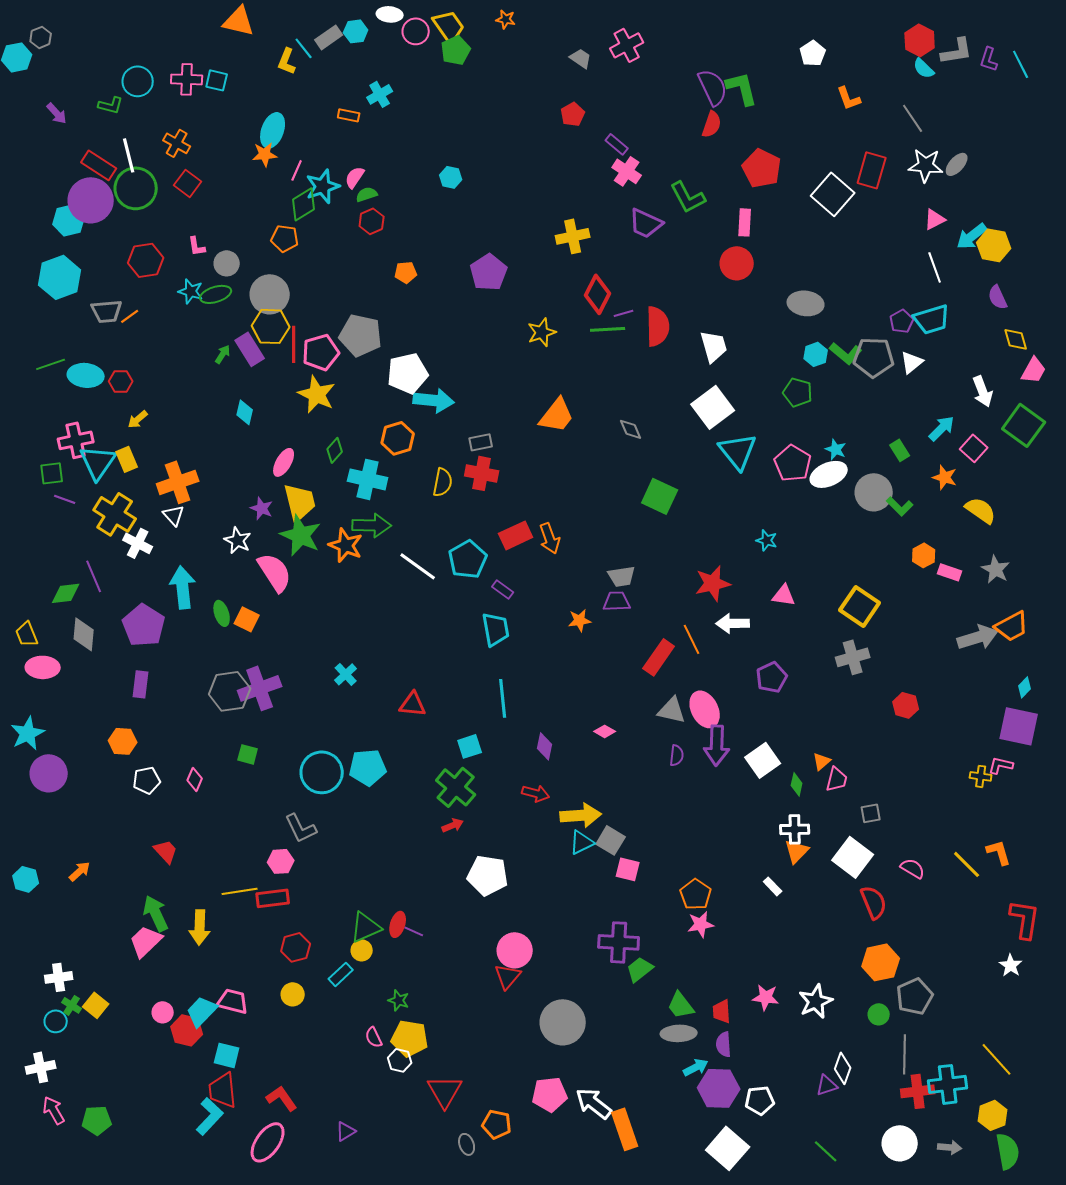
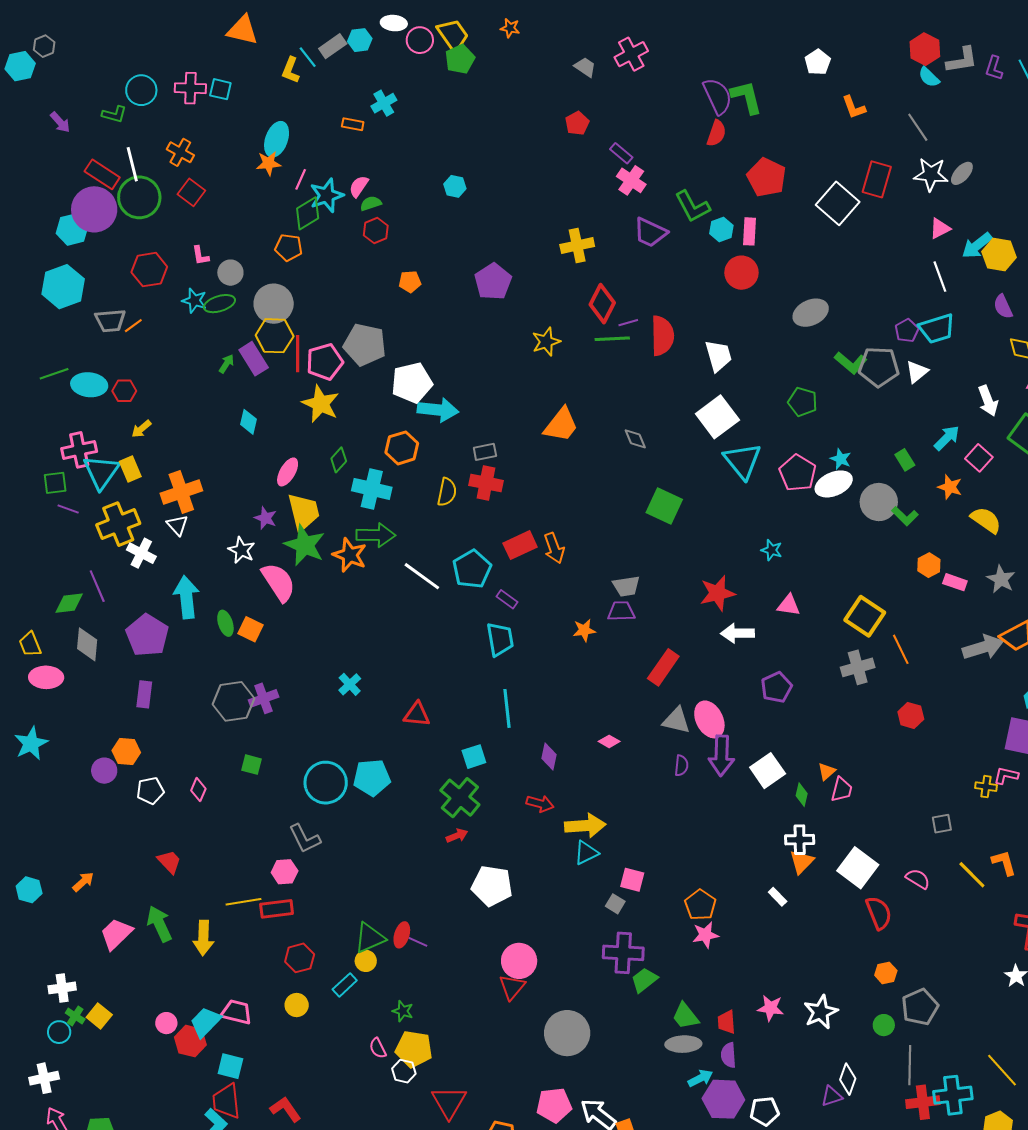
gray ellipse: (806, 303) -> (811, 313), turned -32
cyan hexagon: (816, 354) -> (721, 229), moved
yellow cross: (115, 514) -> (118, 524), turned 36
orange line: (692, 639) -> (901, 649), moved
purple cross: (260, 688) -> (264, 698), size x0.7
purple circle: (49, 773) -> (104, 771), moved, size x0.7
gray square: (871, 813) -> (942, 824), moved
gray square: (611, 840) -> (615, 904), moved, size x0.7
pink trapezoid: (146, 941) -> (116, 934), moved
orange hexagon: (881, 962) -> (886, 973), size x0.6

